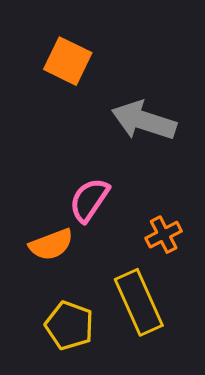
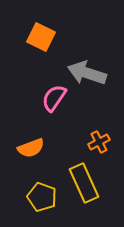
pink semicircle: (89, 200) -> (54, 98), moved

